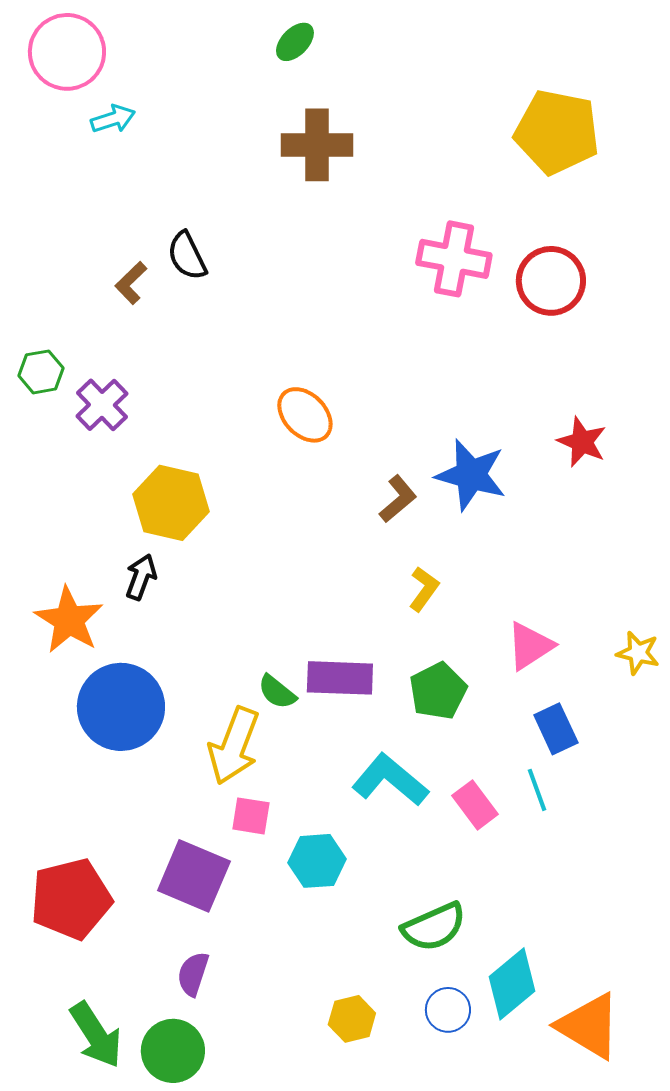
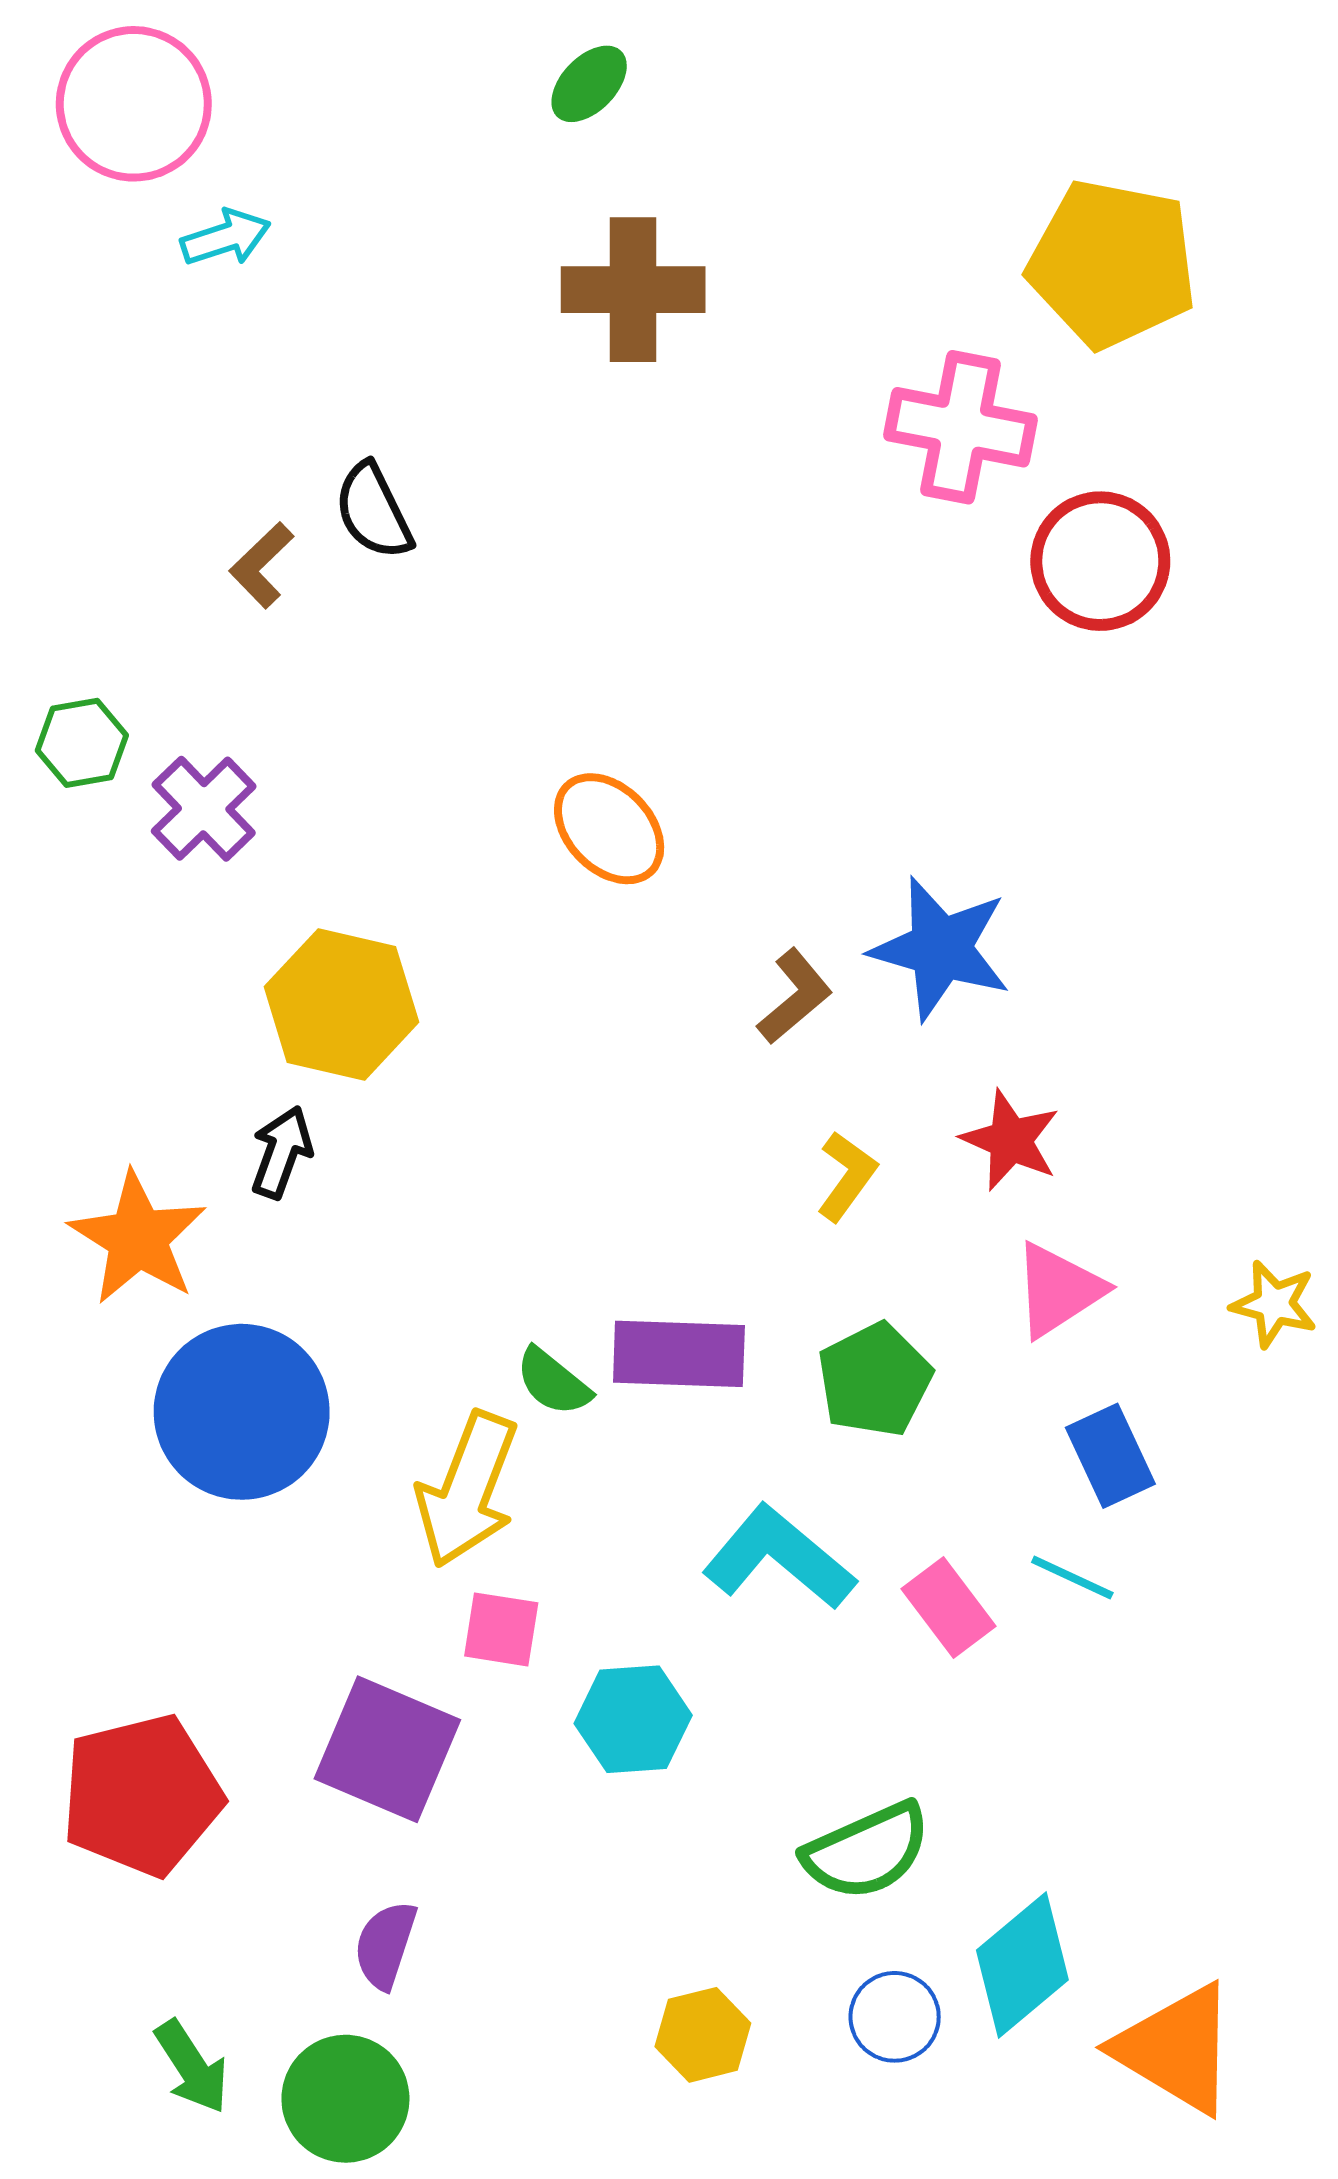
pink cross: (454, 259) -> (961, 427), moved
red star: (582, 442) -> (1010, 1140), moved
cyan line: (537, 790) -> (1072, 1578), turned -45
green arrow: (96, 1035) -> (192, 2067), size x0.7

